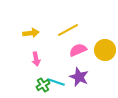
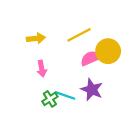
yellow circle: (105, 50) -> (108, 51), moved

